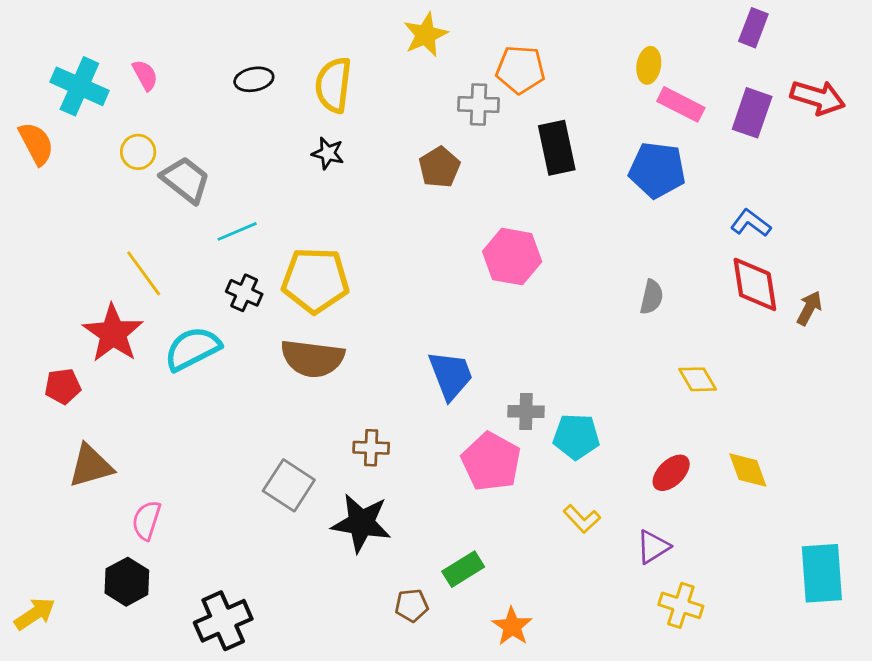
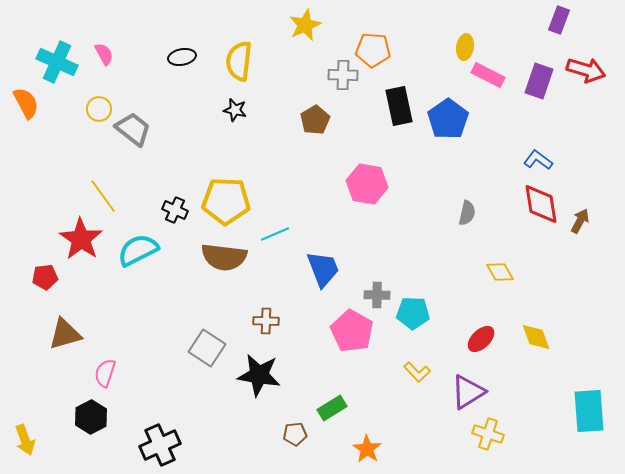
purple rectangle: (753, 28) -> (559, 20), moved
blue pentagon: (657, 170) -> (448, 119), moved, turned 30
cyan line: (237, 231) -> (275, 234), moved
purple triangle: (653, 547) -> (468, 392), size x1.4
yellow arrow: (35, 614) -> (25, 440), turned 104

